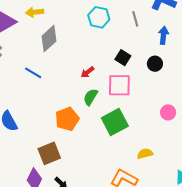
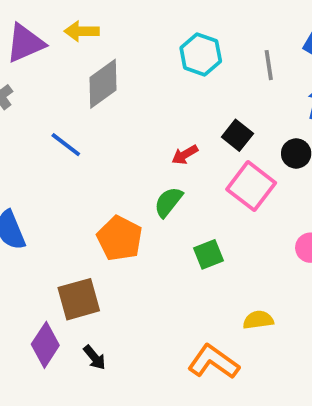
red arrow: (87, 72) -> (185, 155), moved
pink square: (119, 85) -> (251, 186), moved, turned 30
orange pentagon: (67, 119) -> (120, 238), turned -30
green square: (115, 122) -> (208, 254), size x0.6

